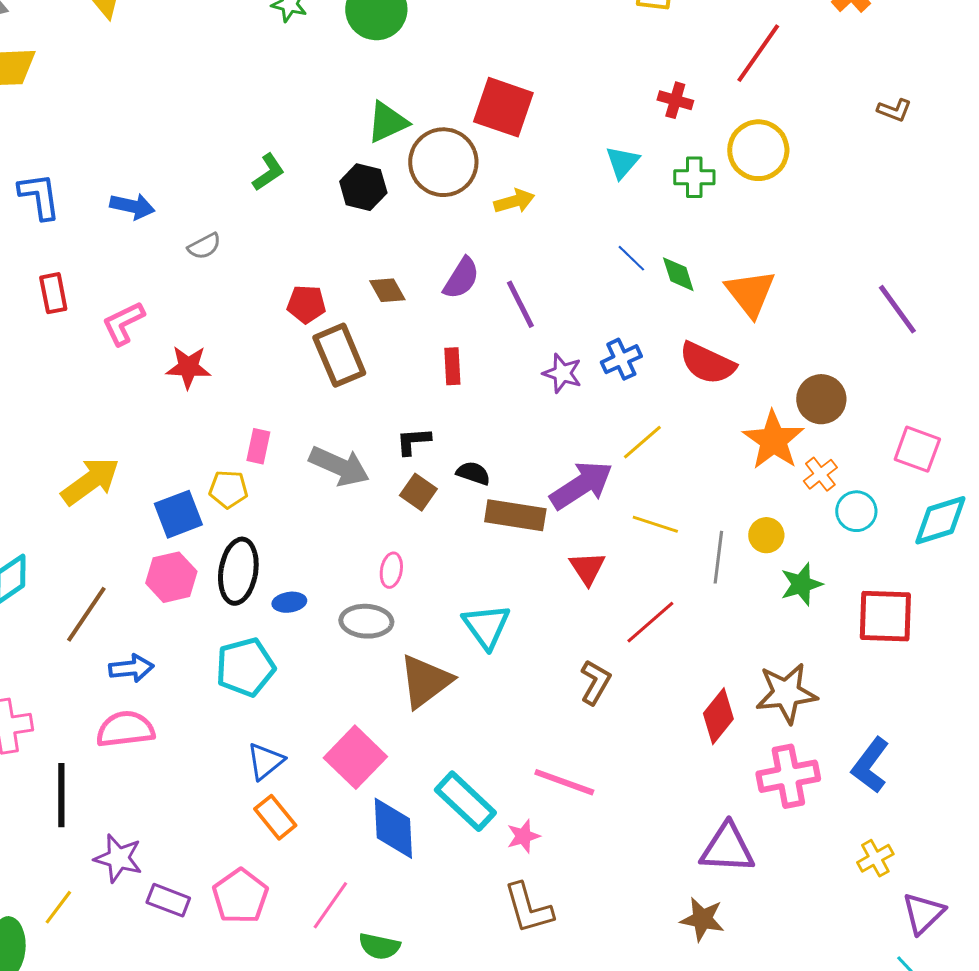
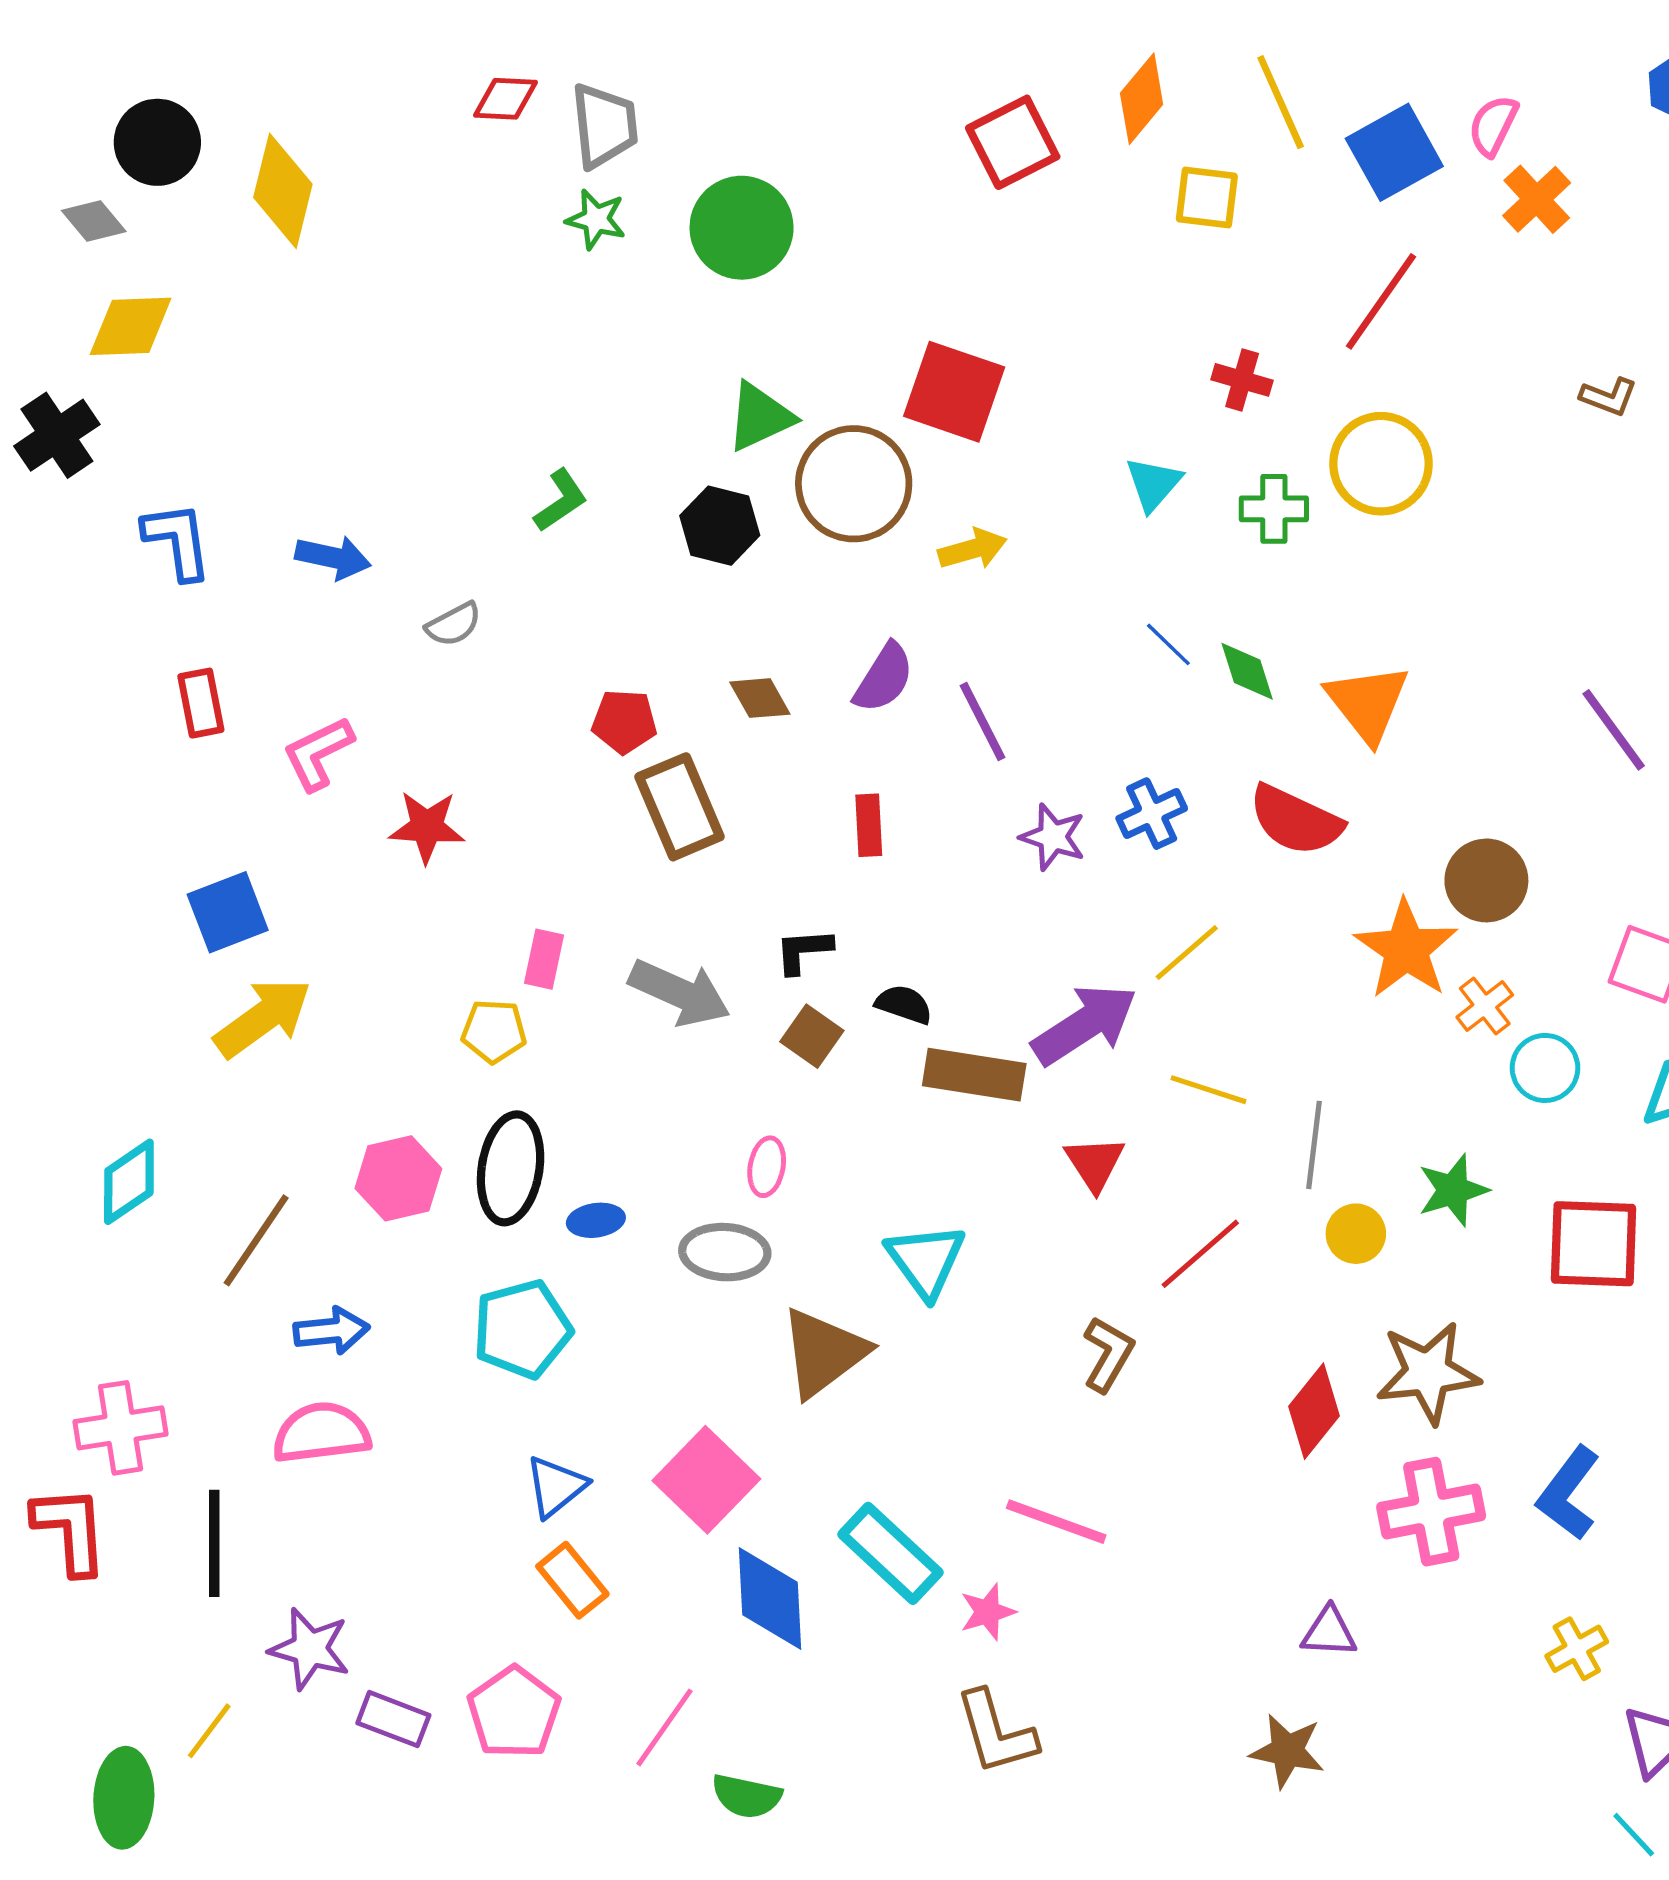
blue square: (178, 514) -> (228, 912), moved
yellow circle: (766, 535) -> (1356, 1234), moved
purple triangle: (727, 848) -> (1329, 1632), size x0.6

